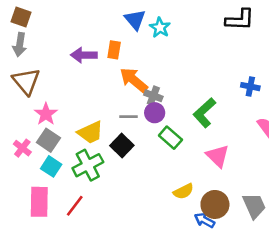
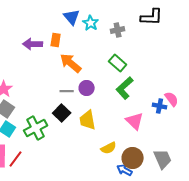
blue cross: (250, 87) -> (160, 106), moved
gray cross: (153, 96) -> (118, 30), moved, turned -32
yellow trapezoid: (90, 132) -> (88, 120), moved, turned 105
green rectangle: (170, 138) -> (118, 63), moved
red line: (75, 206) -> (16, 159), moved

